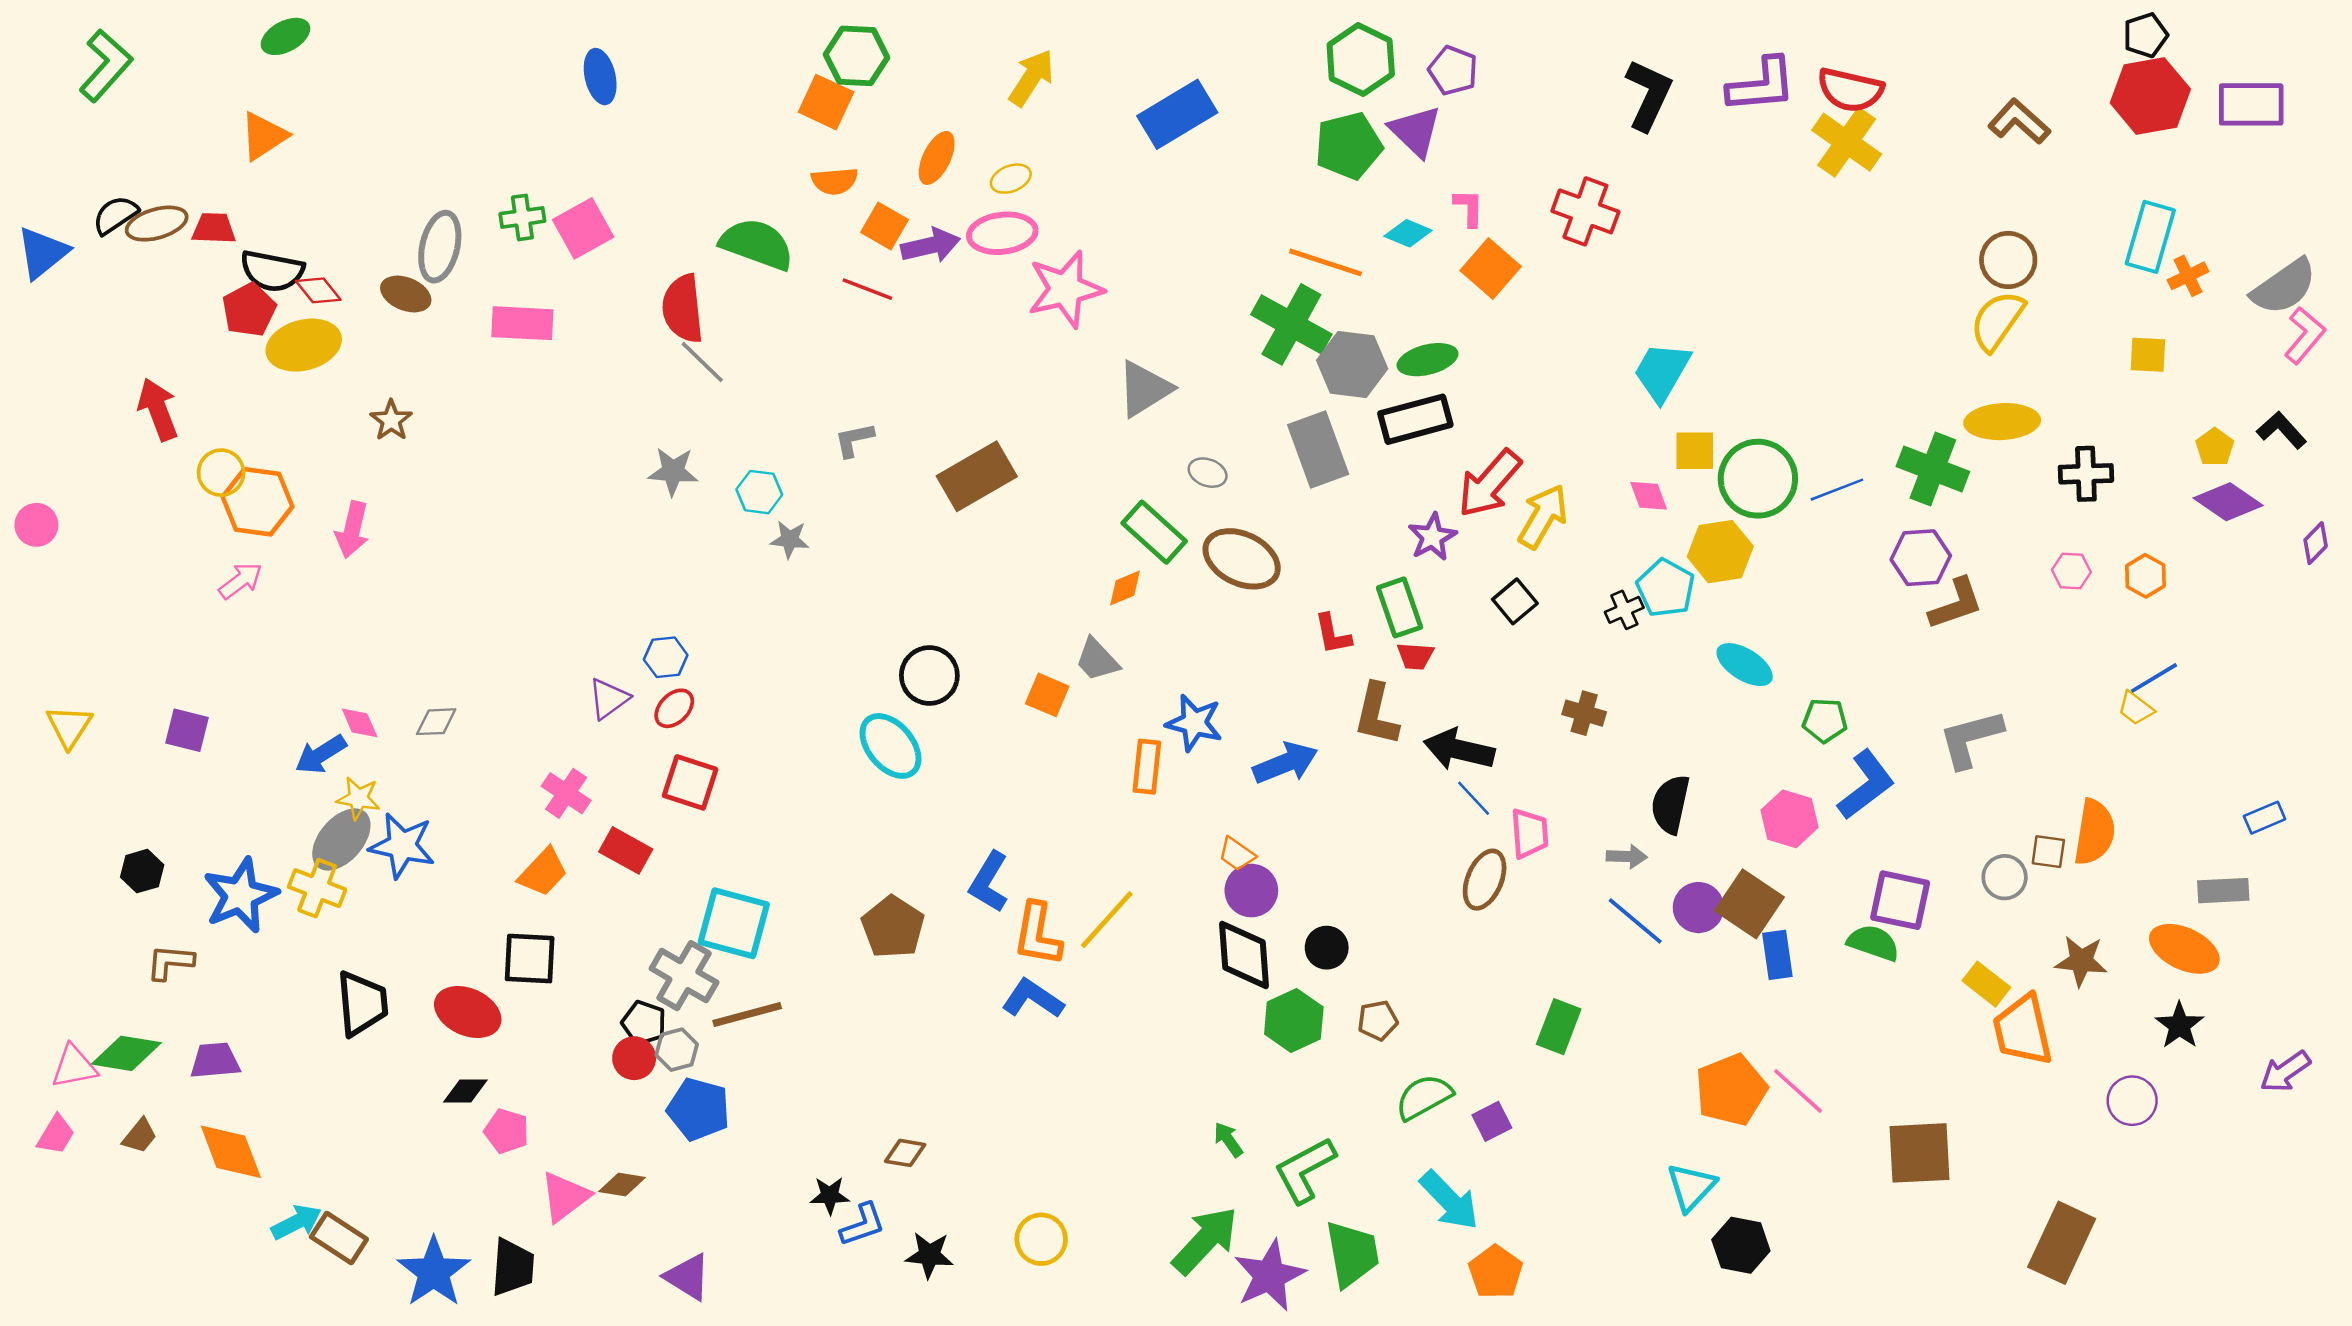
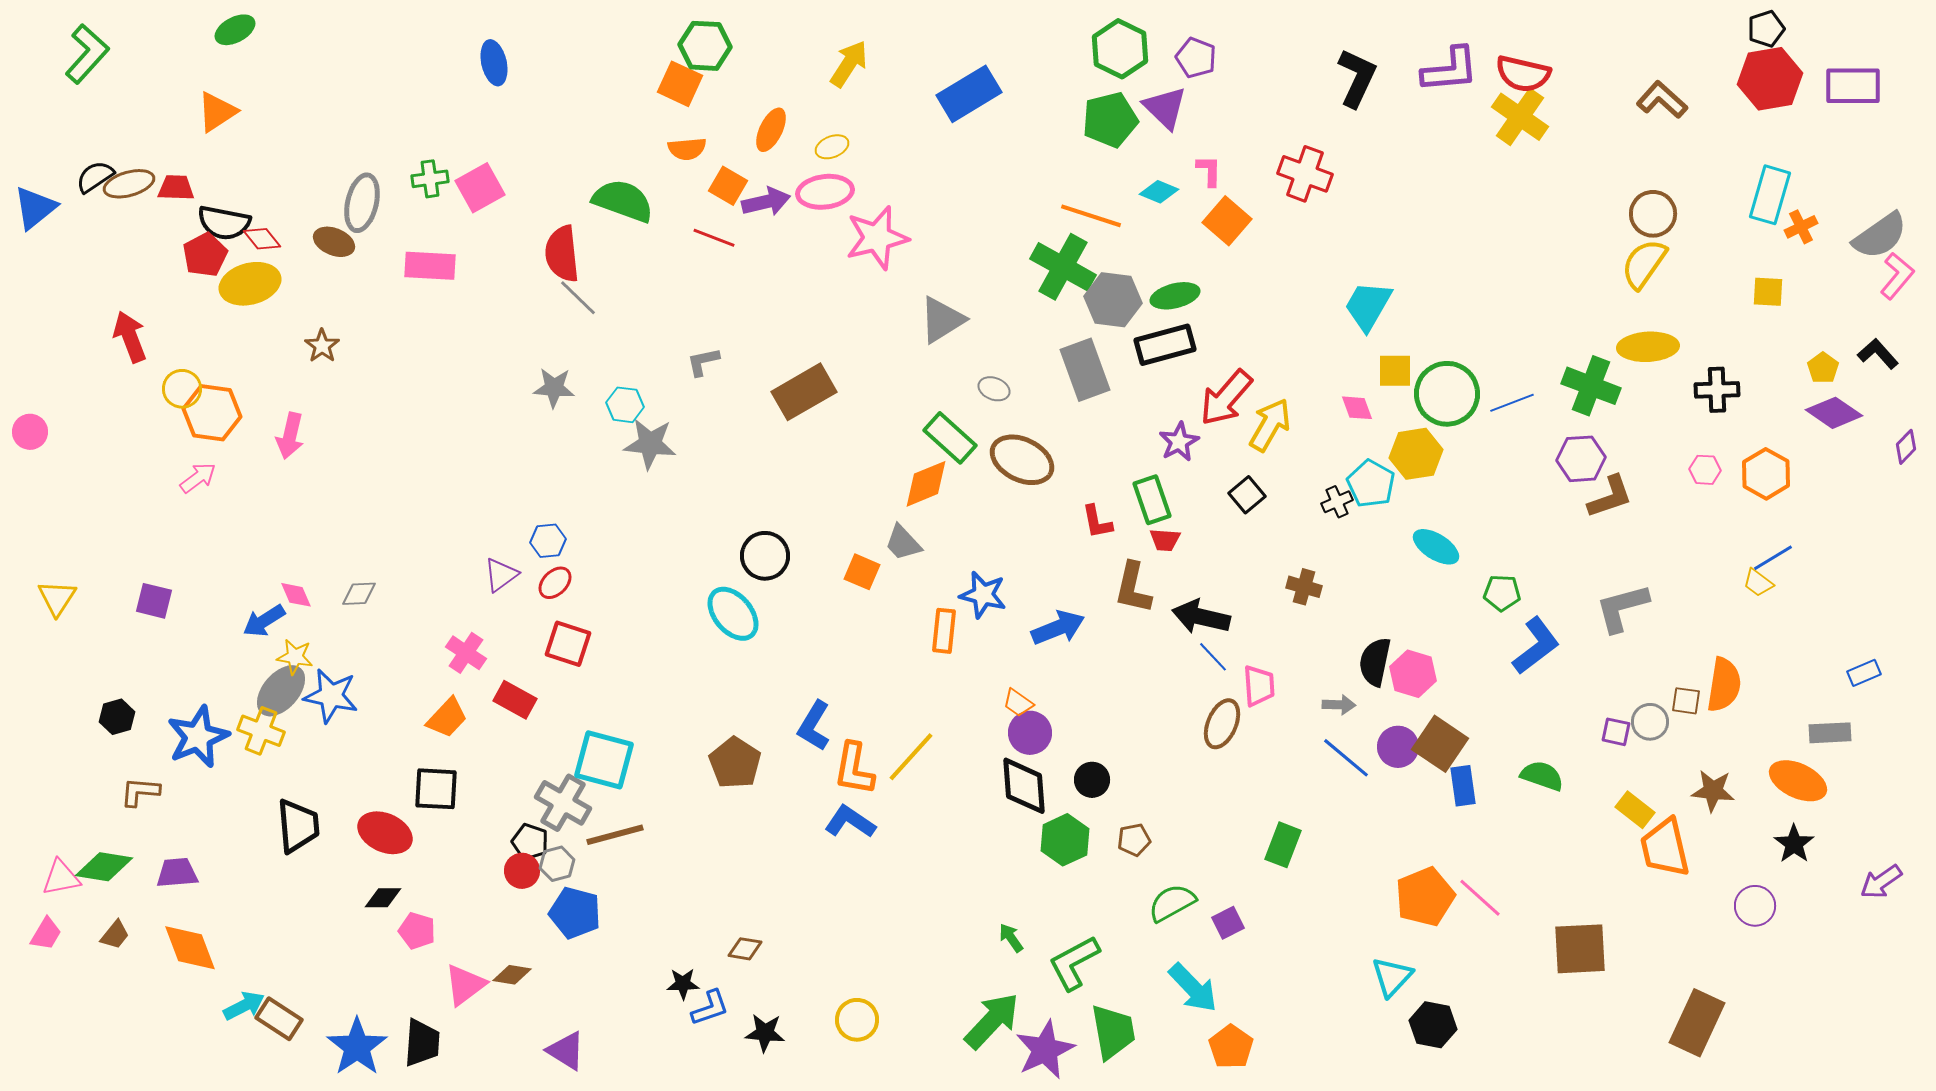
gray star: (790, 539) -> (650, 444), size x1.6
orange hexagon: (2145, 576) -> (1766, 474), size x1.4
orange diamond: (1125, 588) -> (926, 484), size x1.6
pink hexagon: (1790, 819) -> (1413, 674), moved
purple square: (1900, 900) -> (1616, 732), moved, size x0.6

